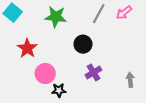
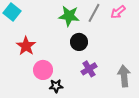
green star: (56, 17) -> (69, 16), moved
gray arrow: (130, 80) -> (124, 76), size x1.5

